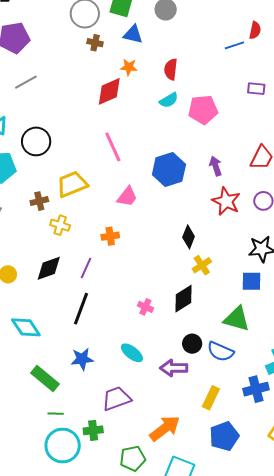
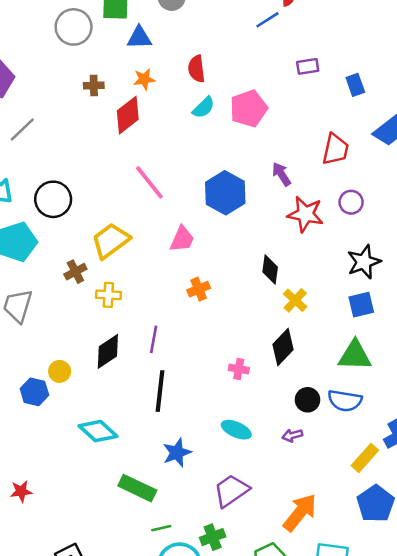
brown cross: (95, 43) -> (94, 85), moved
orange cross: (110, 236) -> (199, 289), moved
purple arrow: (174, 368) -> (292, 435), size x0.6
yellow rectangle: (211, 398) -> (365, 458), moved, turned 30

